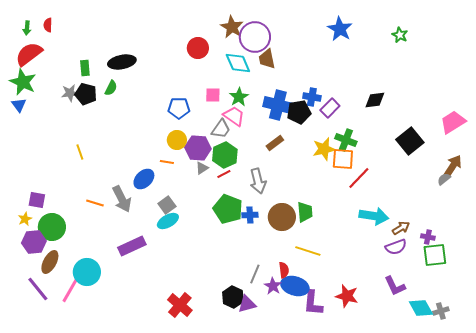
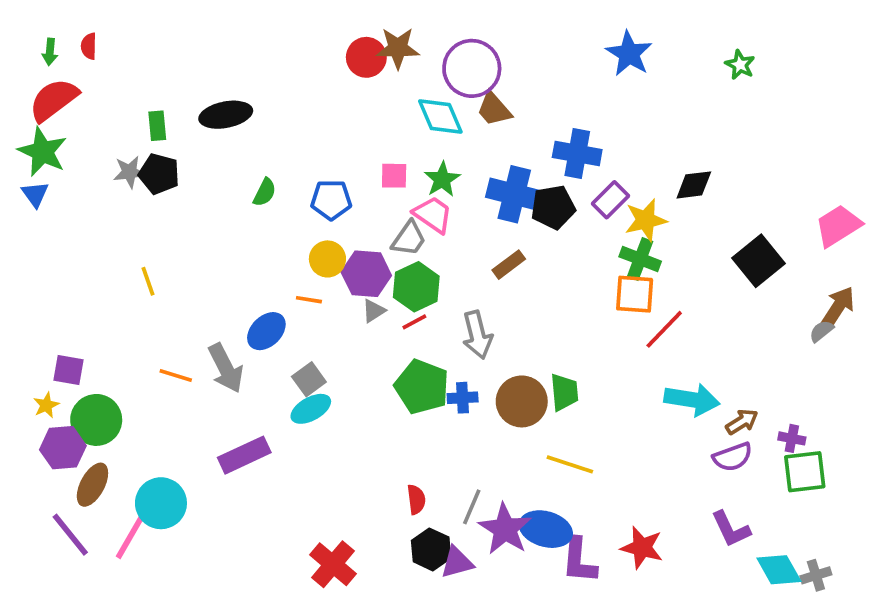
brown star: (232, 27) -> (398, 48), moved, turned -30
red circle: (198, 48) -> (366, 57), moved
brown trapezoid: (267, 59) -> (494, 109), turned -30
green semicircle: (111, 88) -> (265, 192), moved
blue cross: (312, 97) -> (577, 154), moved, size x1.4
yellow star: (324, 149) -> (646, 220), moved
red semicircle: (284, 270) -> (416, 499), moved
purple star: (273, 286) -> (505, 529), size x1.6

